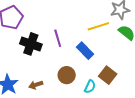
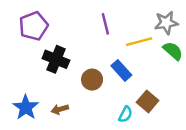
purple line: (58, 38) -> (105, 24), moved
brown circle: (67, 75) -> (92, 80), moved

